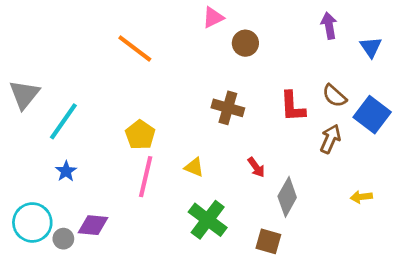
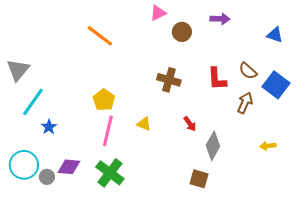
purple arrow: (329, 26) -> (220, 19), moved, turned 102
blue triangle: (371, 47) -> (275, 35), turned -36
cyan line: (63, 121) -> (33, 102), moved
green cross: (208, 220) -> (110, 173), moved

